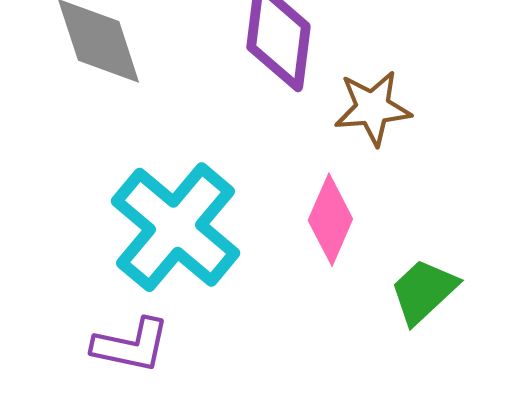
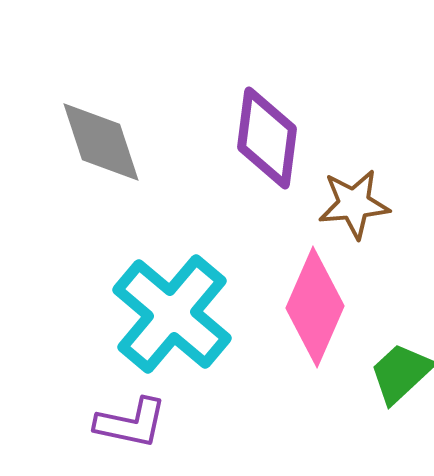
pink diamond: (330, 220) -> (315, 307), size x1.4

